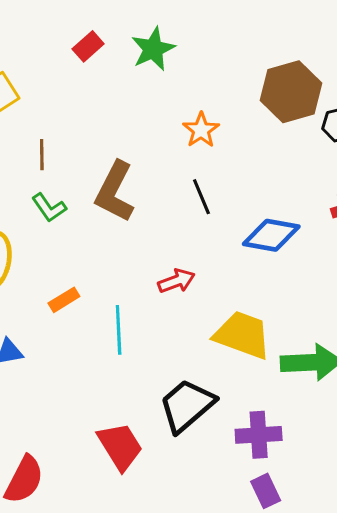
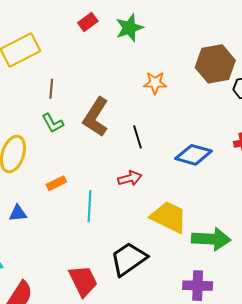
orange star: (201, 130) -> (155, 83), turned 30
black line: (201, 197) -> (137, 137), moved
purple cross: (259, 435) -> (198, 286), moved

